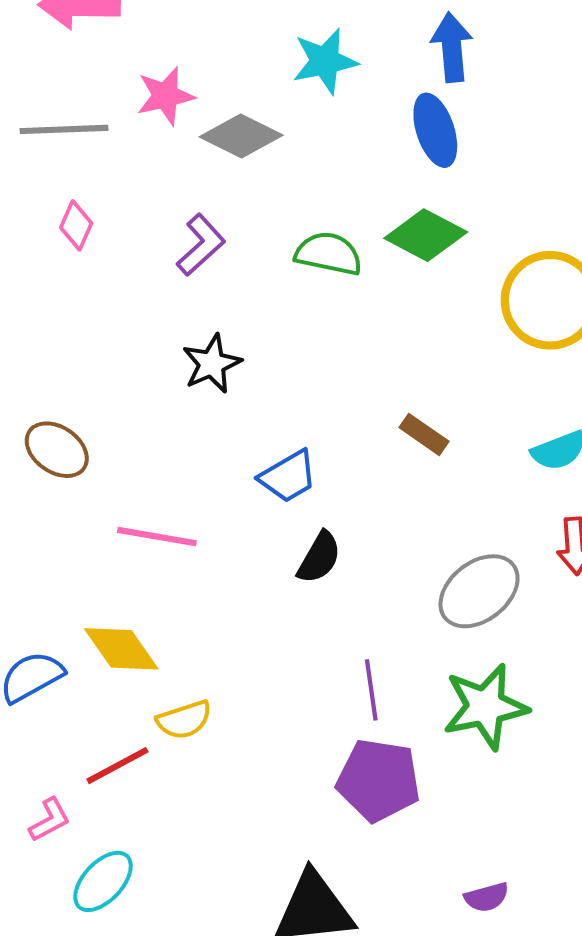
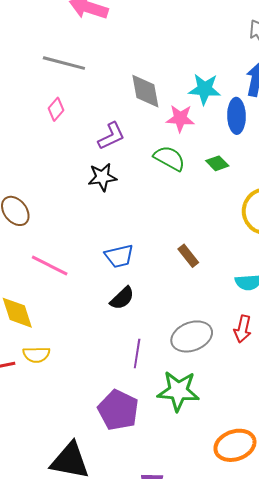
cyan star: (325, 61) -> (205, 89), moved
pink star: (166, 96) -> (180, 118), moved
gray diamond: (241, 136) -> (145, 91), turned 36
green diamond: (426, 235) -> (217, 163), size x0.6
black star: (212, 364) -> (102, 177), moved
purple line: (371, 690) -> (137, 353), moved

